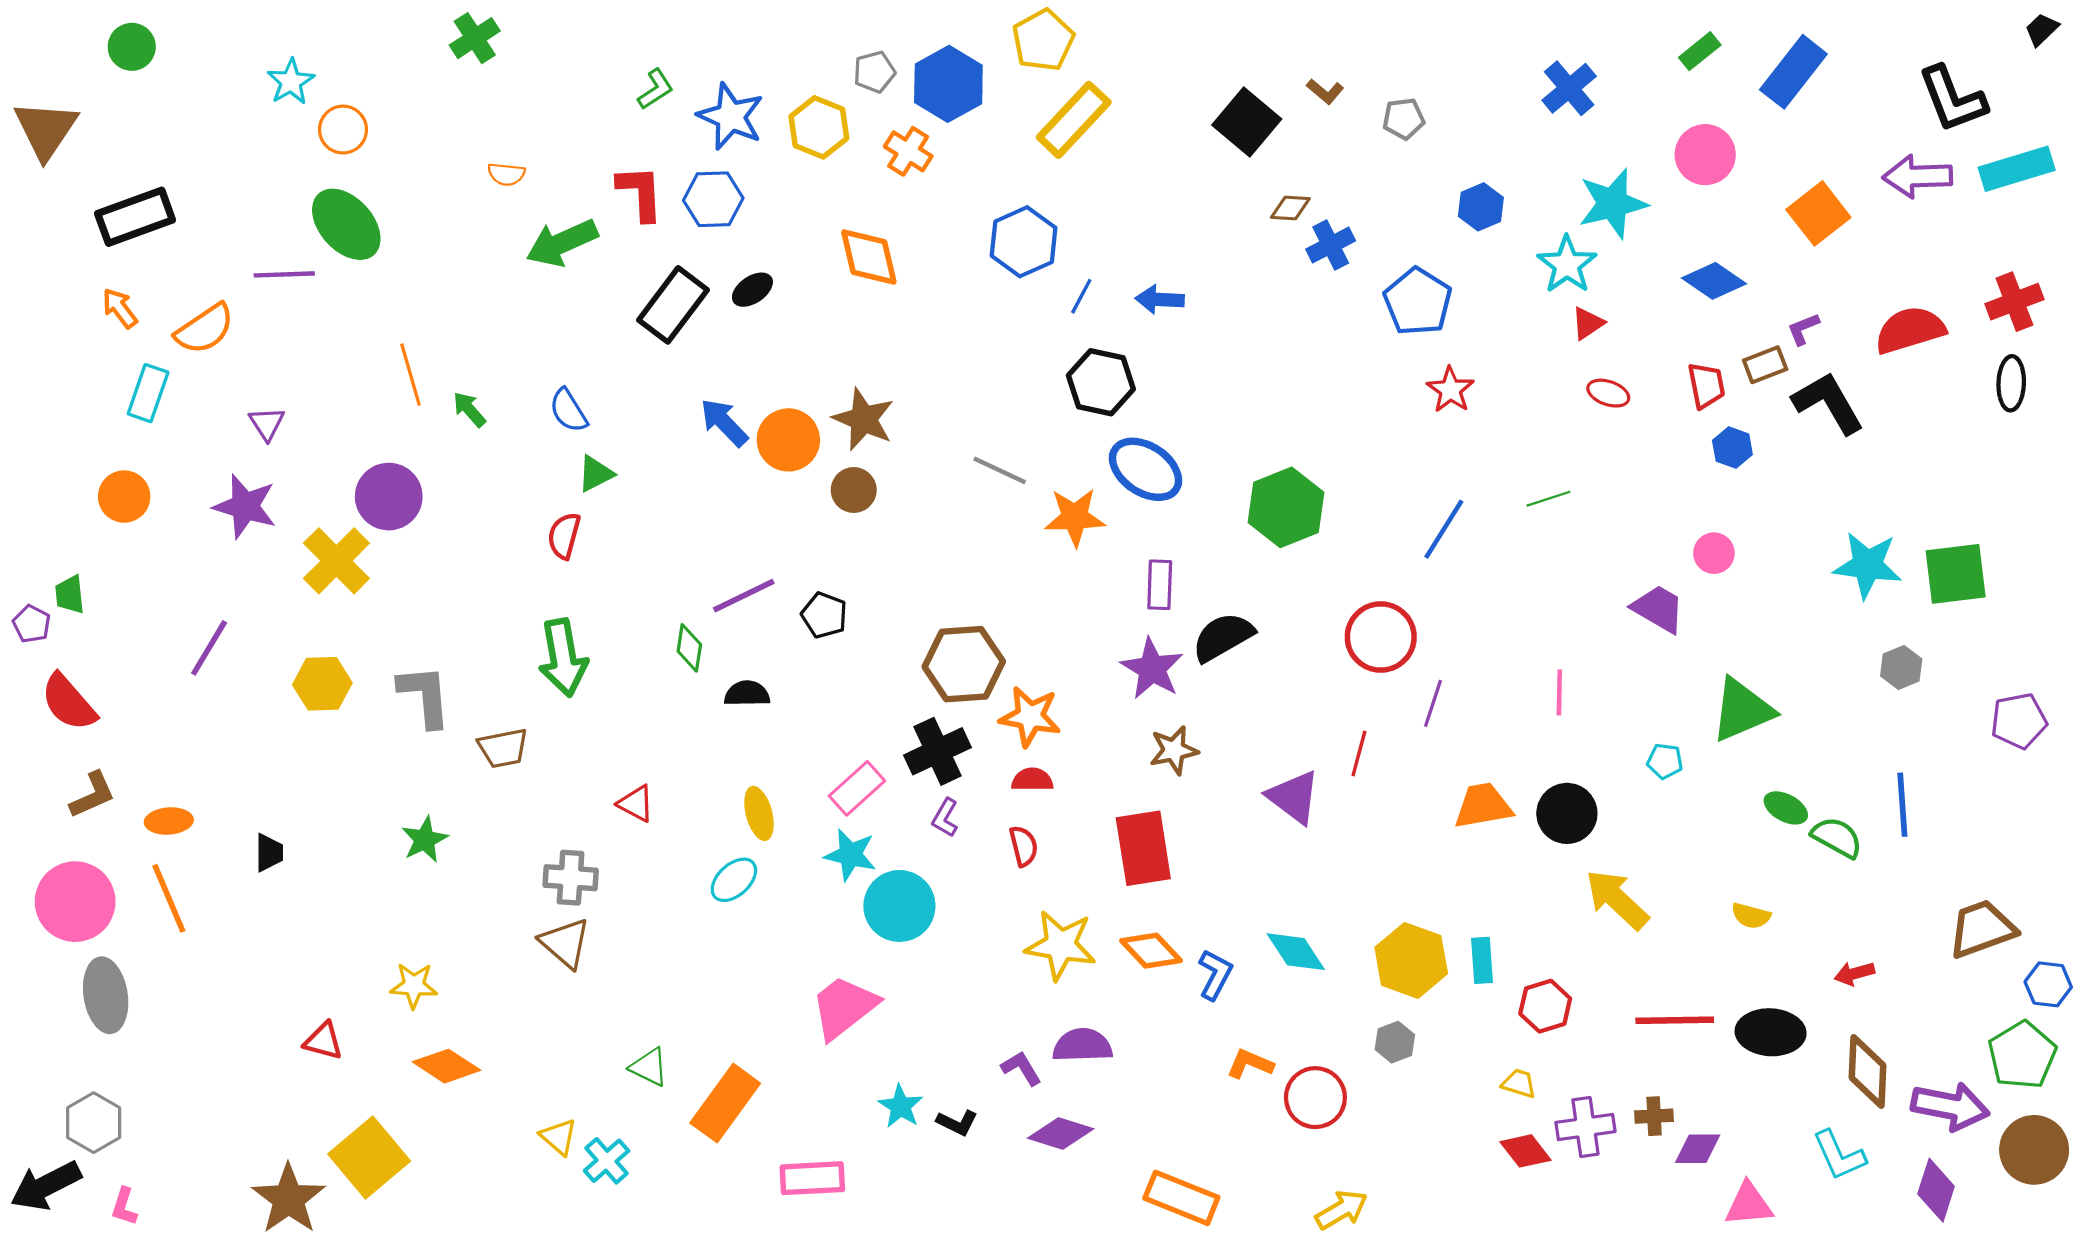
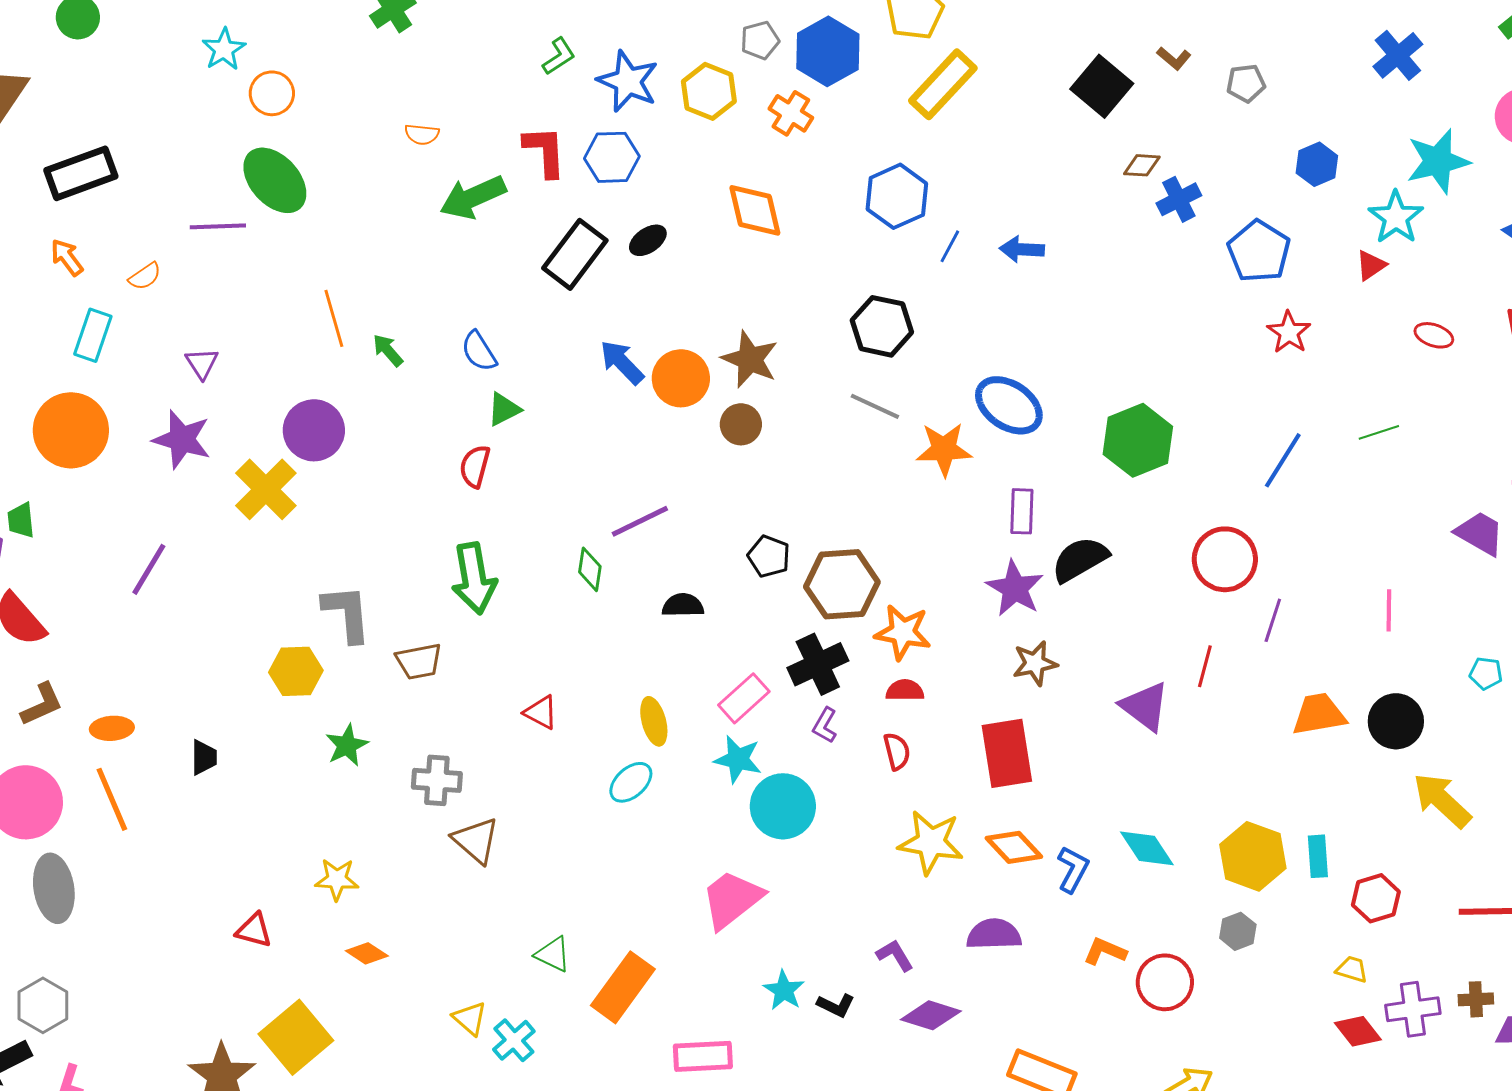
red triangle: (1588, 323) -> (1371, 265), moved
orange semicircle: (205, 329) -> (145, 276), size x0.6
black hexagon: (1101, 382) -> (882, 326), moved
orange circle: (124, 497) -> (71, 430), size x1.6
black pentagon: (824, 615) -> (769, 556), moved
yellow hexagon: (322, 684) -> (296, 671), moved
black semicircle: (747, 694) -> (683, 605), moved
gray cross: (571, 878) -> (437, 780), moved
purple semicircle: (1082, 1045) -> (994, 934), moved
orange diamond: (446, 1066) -> (367, 953), size x0.7

